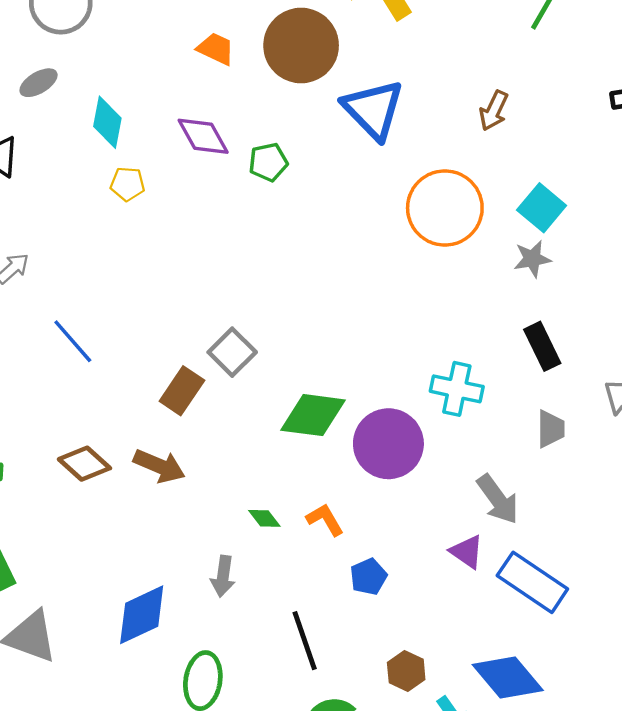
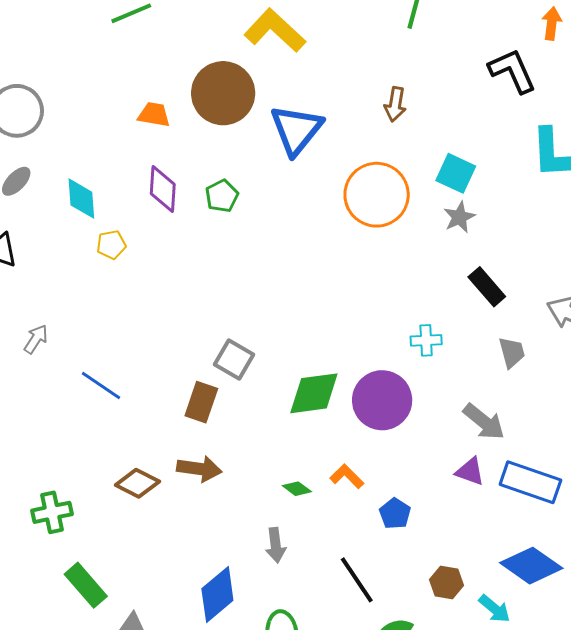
blue triangle: (373, 109) -> (296, 130), turned 38
purple diamond: (203, 136) -> (163, 189), turned 48
cyan cross: (457, 389) -> (426, 340), size x0.7

